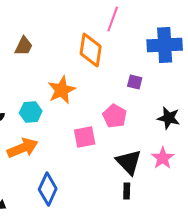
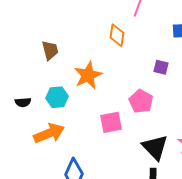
brown trapezoid: (24, 46) -> (50, 50), moved, turned -40
orange diamond: (91, 50) -> (117, 35), size x0.7

